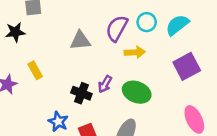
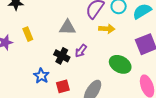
gray triangle: (80, 41) -> (67, 27), moved
green ellipse: (137, 92) -> (120, 64), moved

